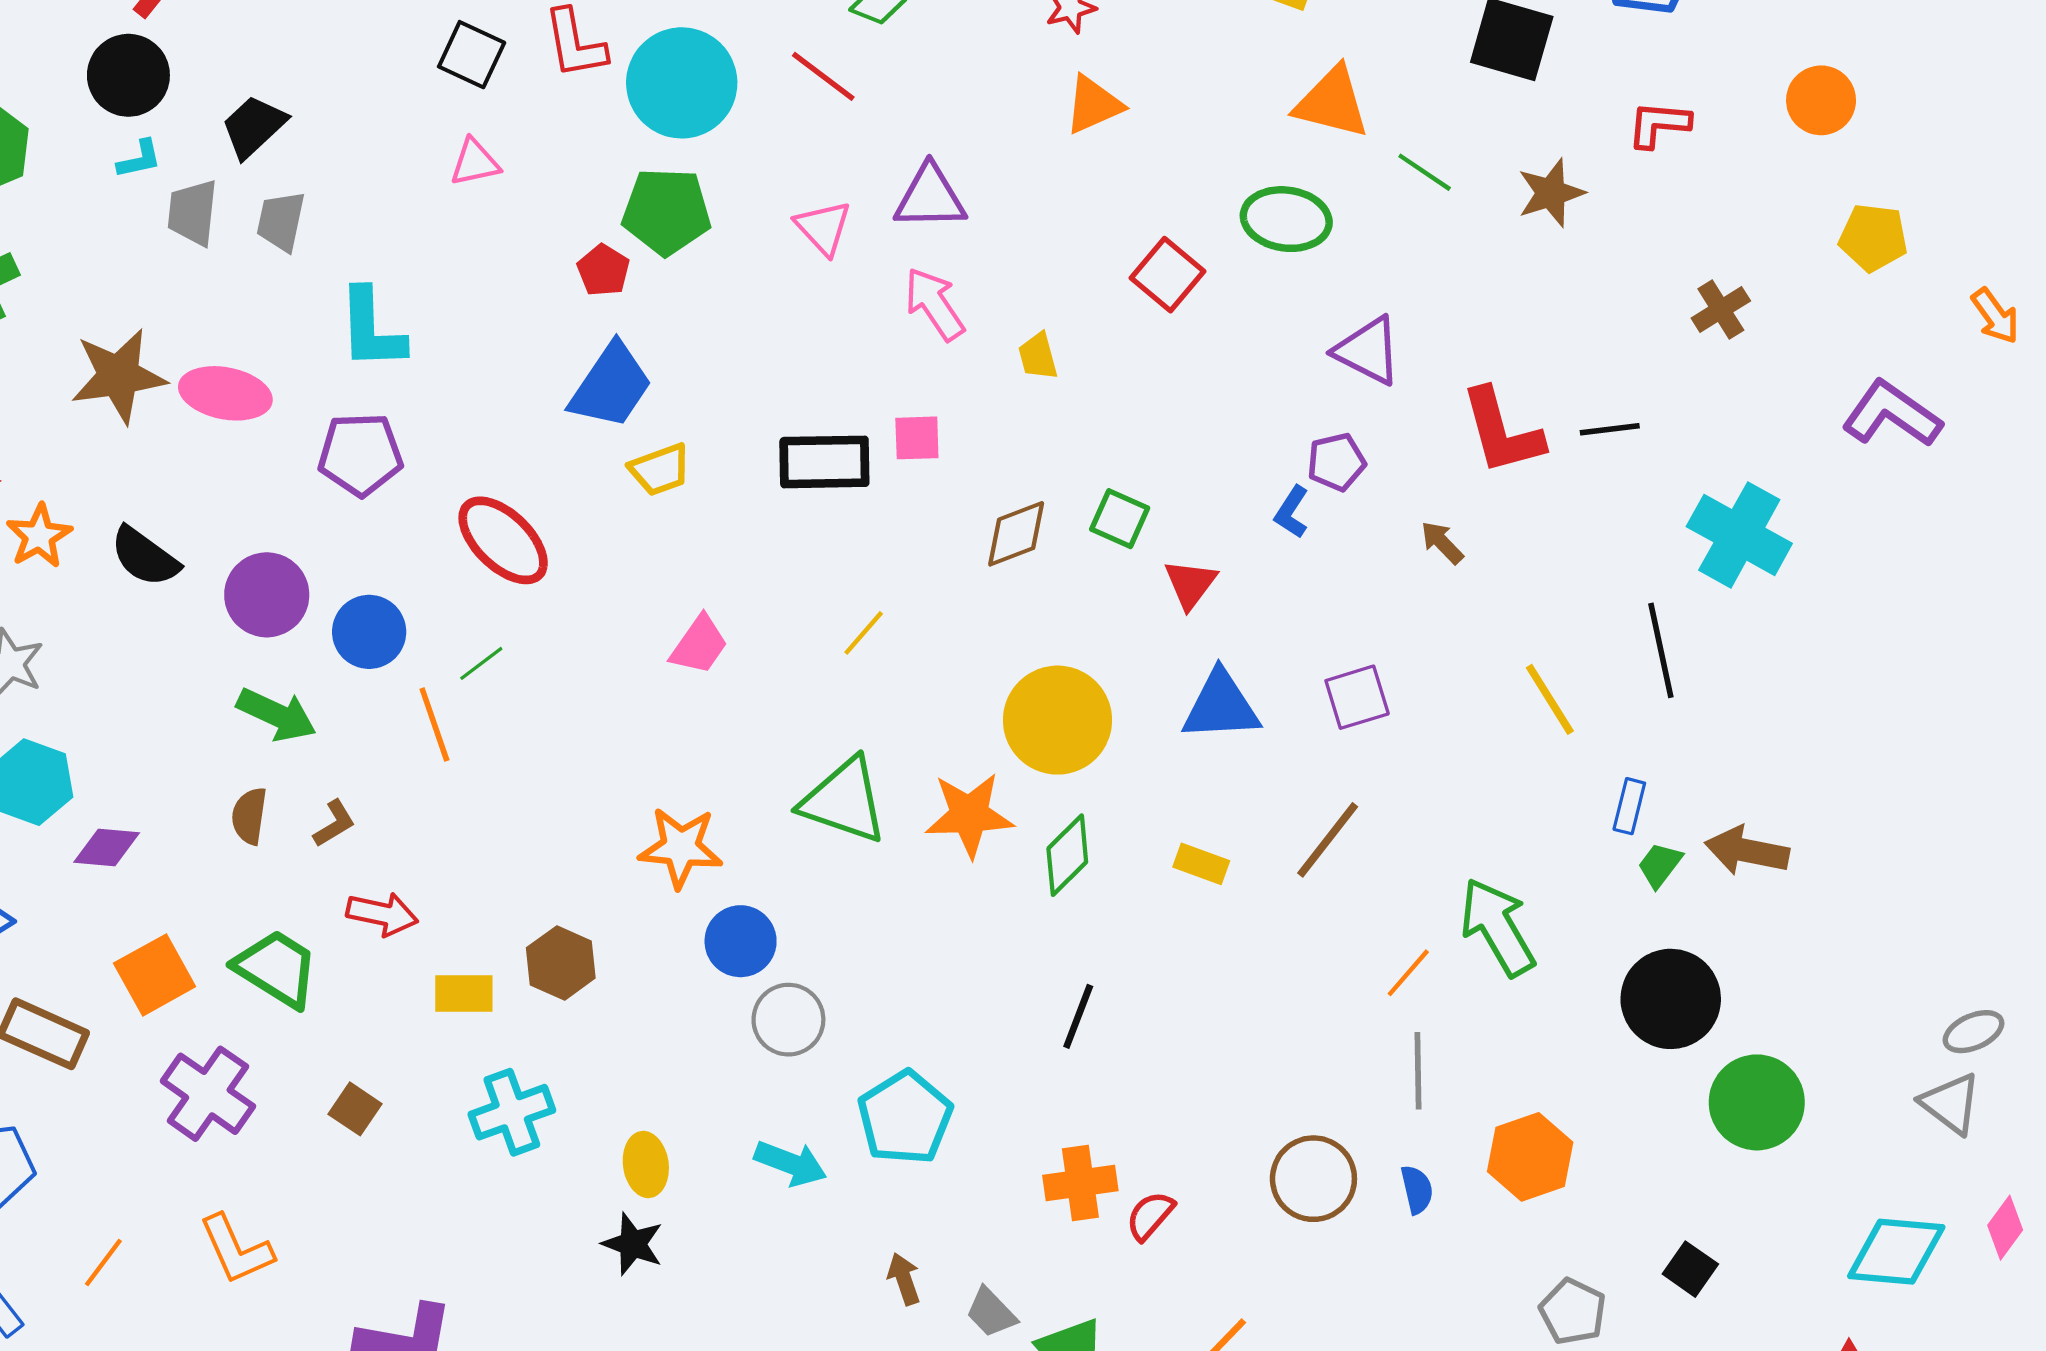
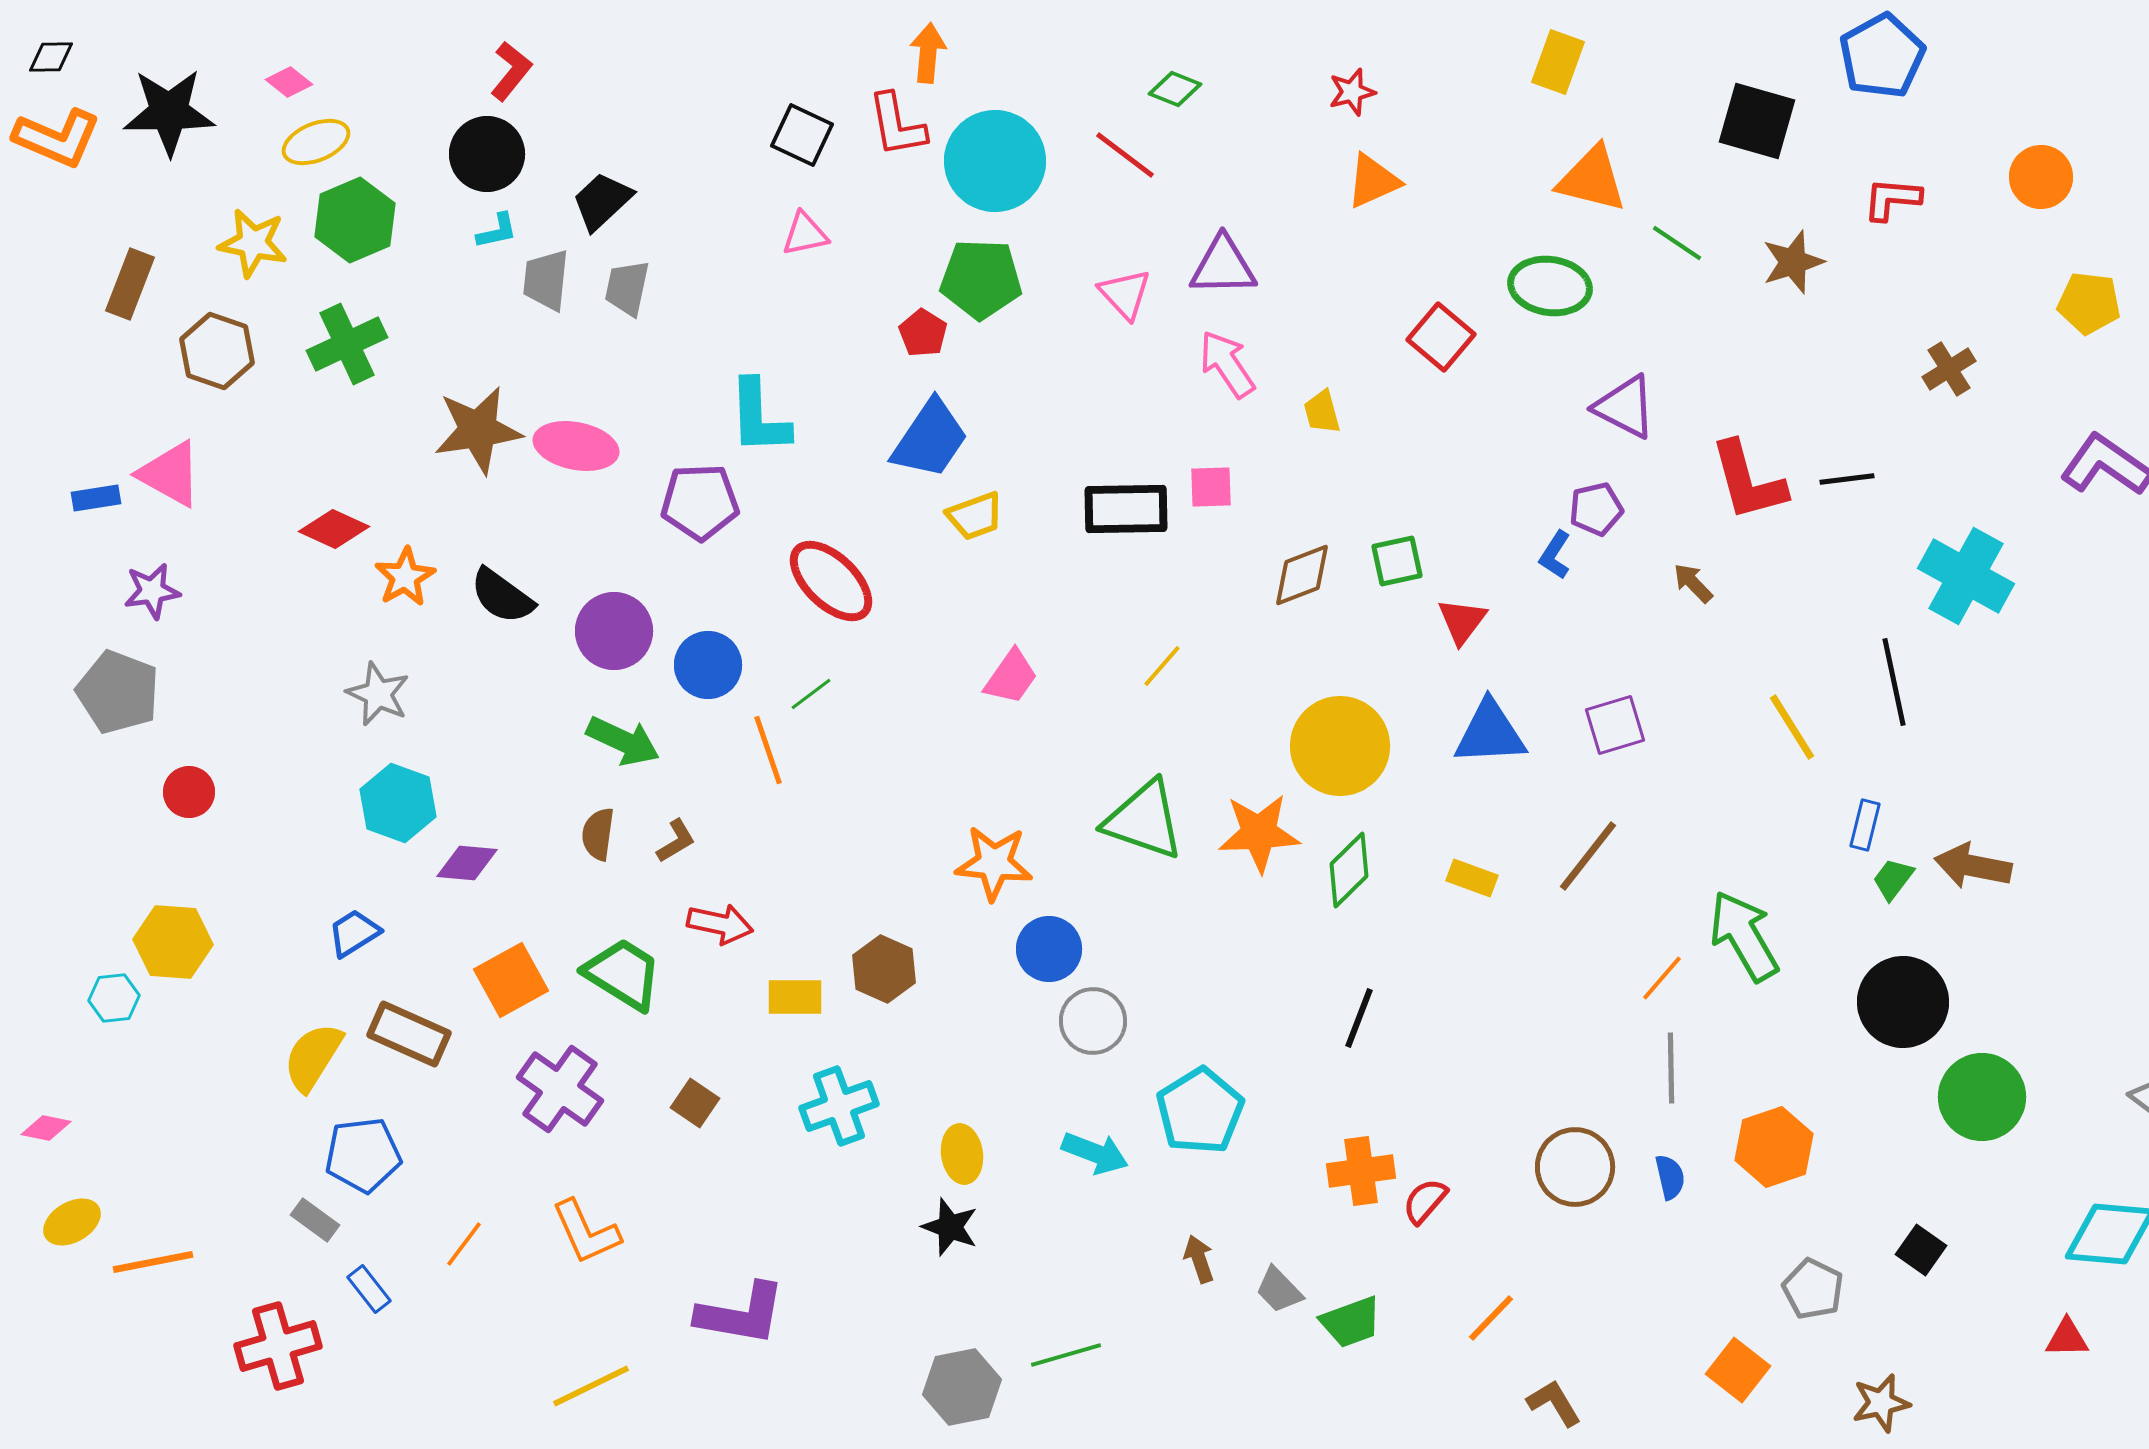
cyan L-shape: (371, 329) -> (759, 417), moved
green square: (1120, 519) -> (1397, 561), turned -36

